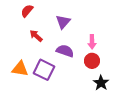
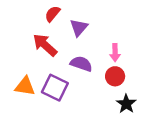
red semicircle: (27, 11) -> (52, 14), moved
red arrow: (36, 36) -> (45, 45), size x1.5

